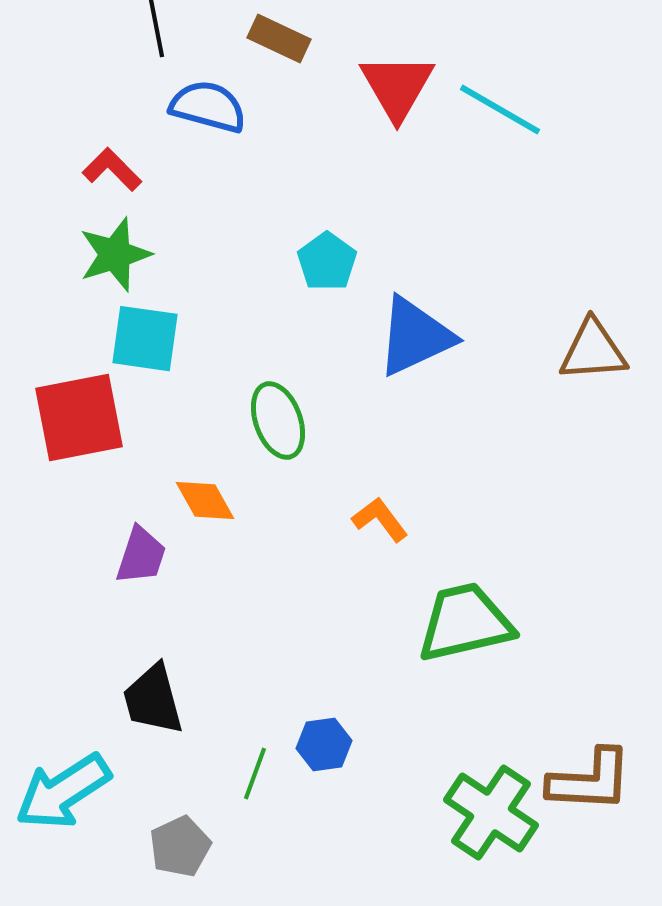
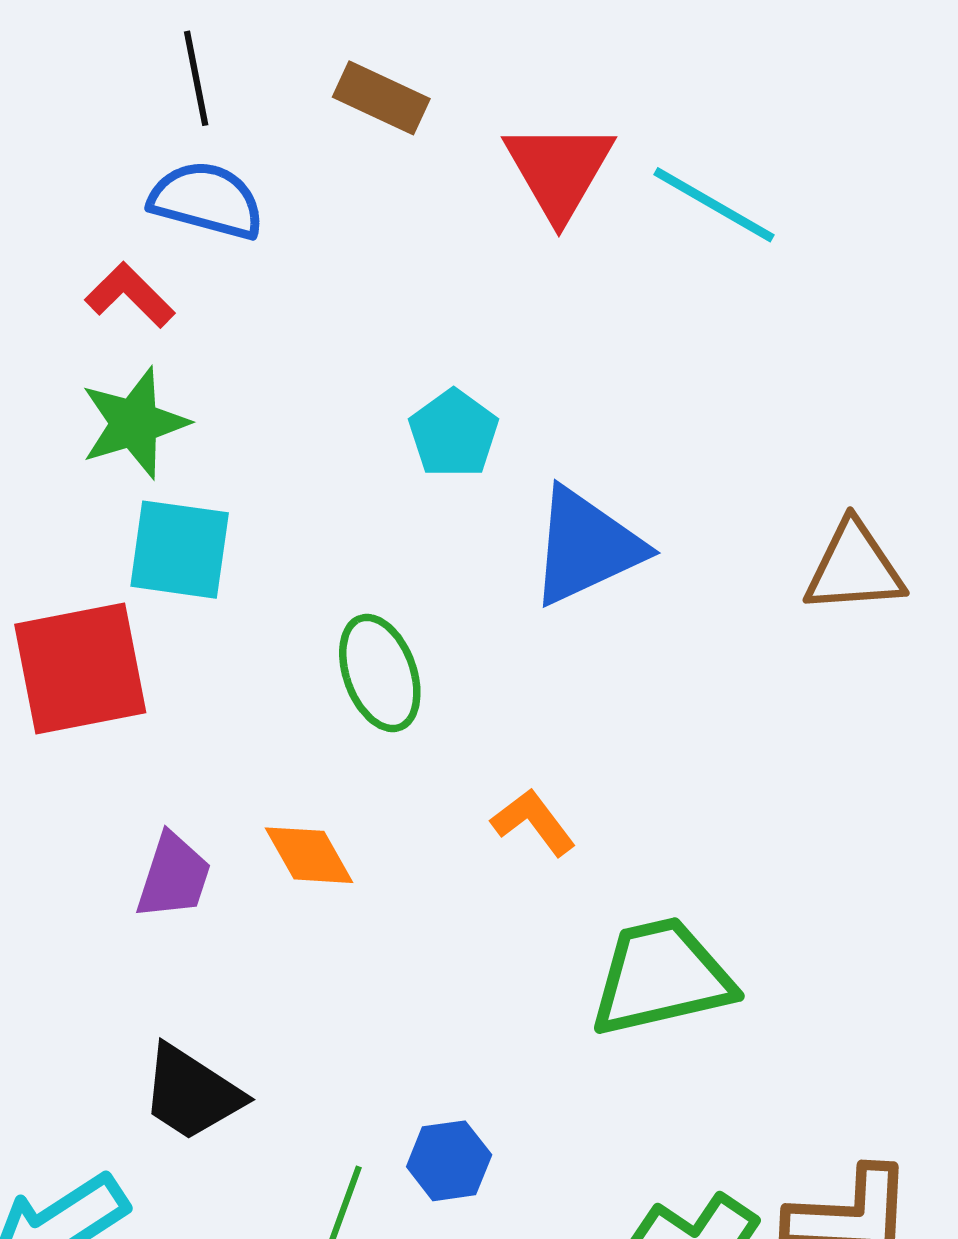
blue semicircle: (208, 107) -> (207, 200), moved
orange diamond: (205, 501) -> (309, 855), moved
black trapezoid: (153, 700) -> (192, 1093), turned -42

